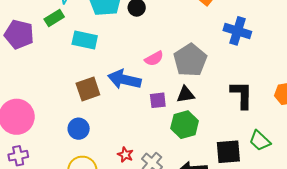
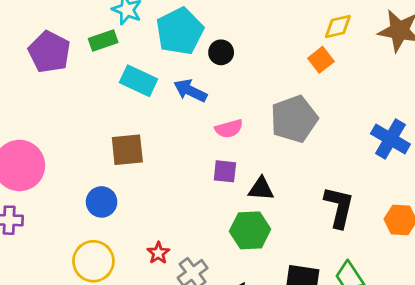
blue cross: (237, 31) -> (390, 139), moved
gray pentagon: (190, 60) -> (294, 119), moved
blue arrow: (124, 80) -> (190, 91), moved, size x0.7
purple square: (158, 100) -> (225, 171), moved

